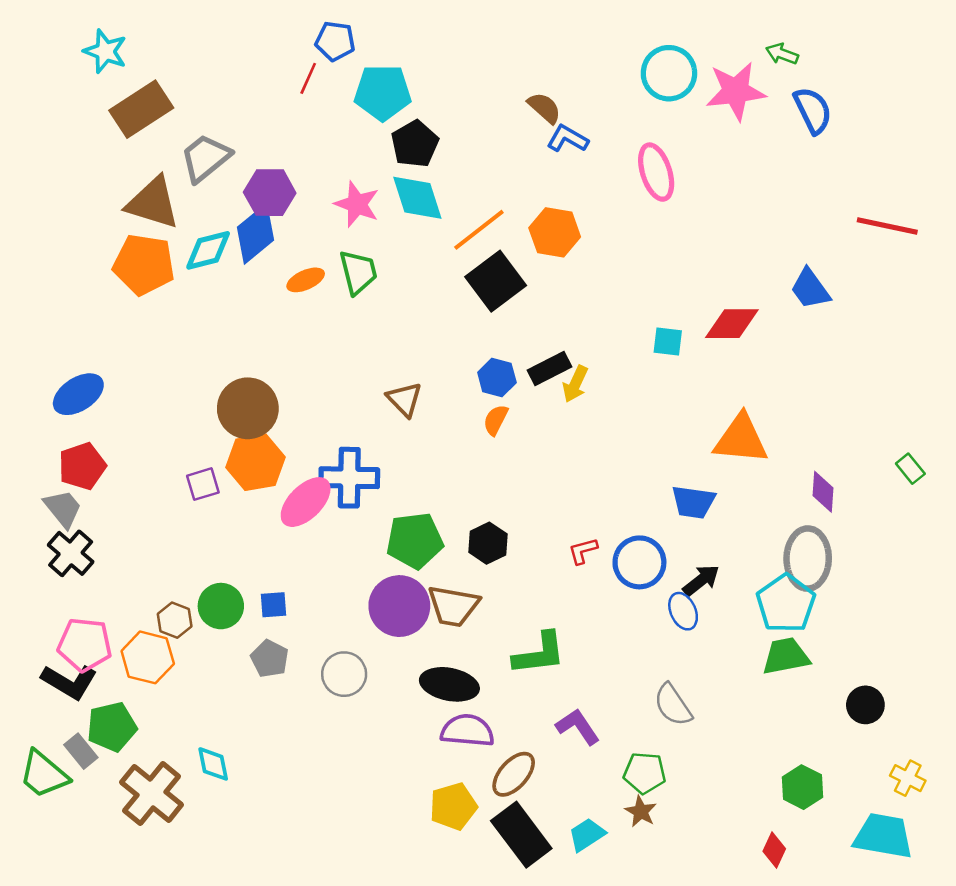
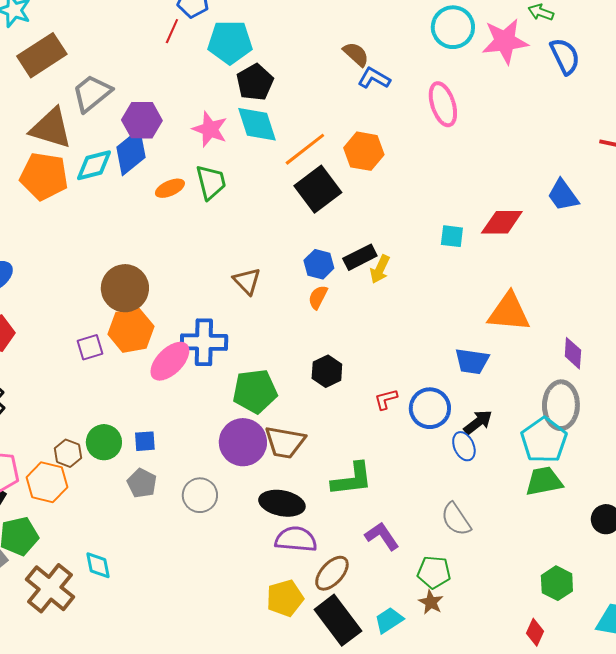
black hexagon: (488, 543) -> (327, 371), moved

